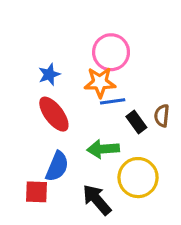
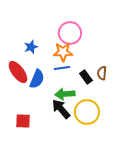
blue line: (113, 101) -> (62, 68), moved
red ellipse: (54, 114) -> (18, 72), moved
blue semicircle: (57, 166) -> (37, 79), moved
black arrow: (97, 200) -> (61, 109), moved

